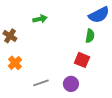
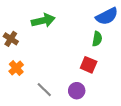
green arrow: (40, 19) -> (43, 21), size x1.5
gray line: (41, 83) -> (44, 90), turned 63

